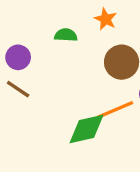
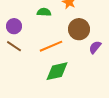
orange line: (115, 110) -> (51, 46), moved

